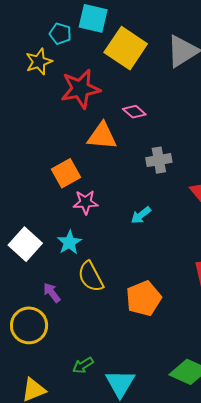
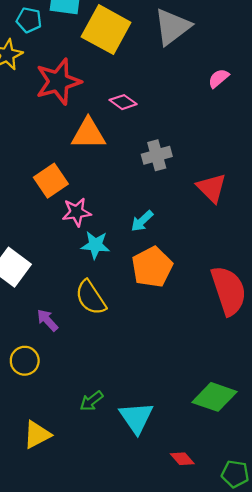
cyan star: (69, 242) -> (95, 245), moved, turned -30
orange pentagon: (144, 298) -> (152, 267), moved
yellow circle: (29, 325) -> (25, 361), size x0.7

